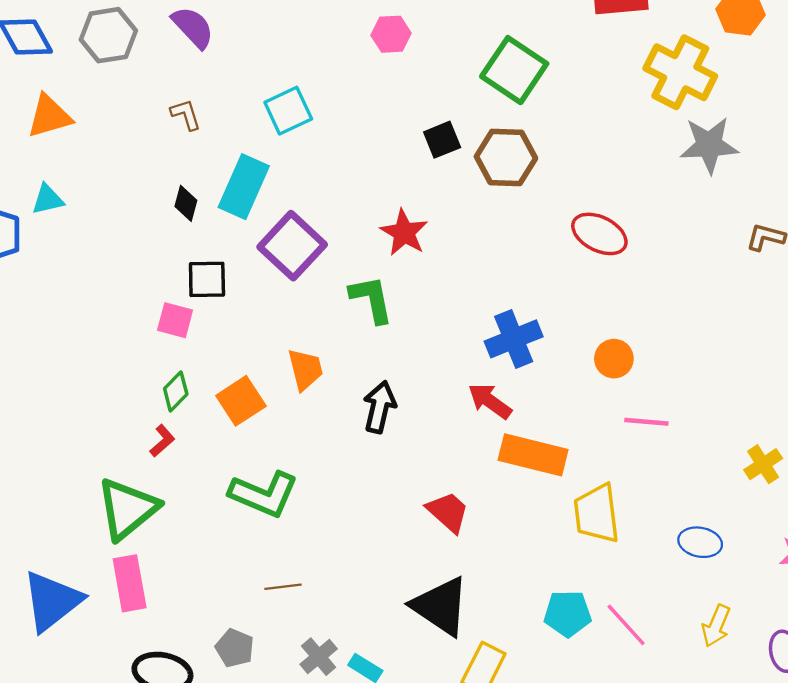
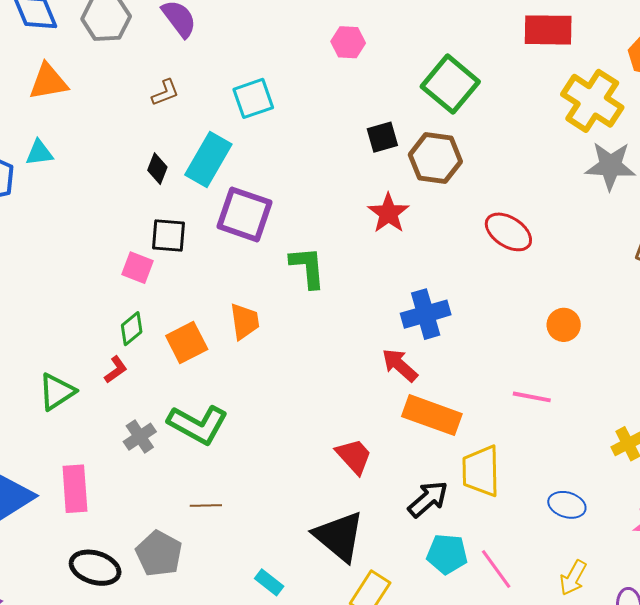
brown L-shape: (186, 115) -> (165, 93), turned 80
red star: (404, 233) -> (388, 213), moved
purple square: (292, 246) -> (244, 214), turned -30
orange circle: (614, 359) -> (564, 325), moved
black arrow: (380, 407) -> (428, 499), moved, turned 30
green triangle: (127, 509) -> (57, 392), moved, size x0.7
gray pentagon: (235, 648) -> (159, 554), size x1.4
gray cross: (319, 657) -> (140, 437), moved

